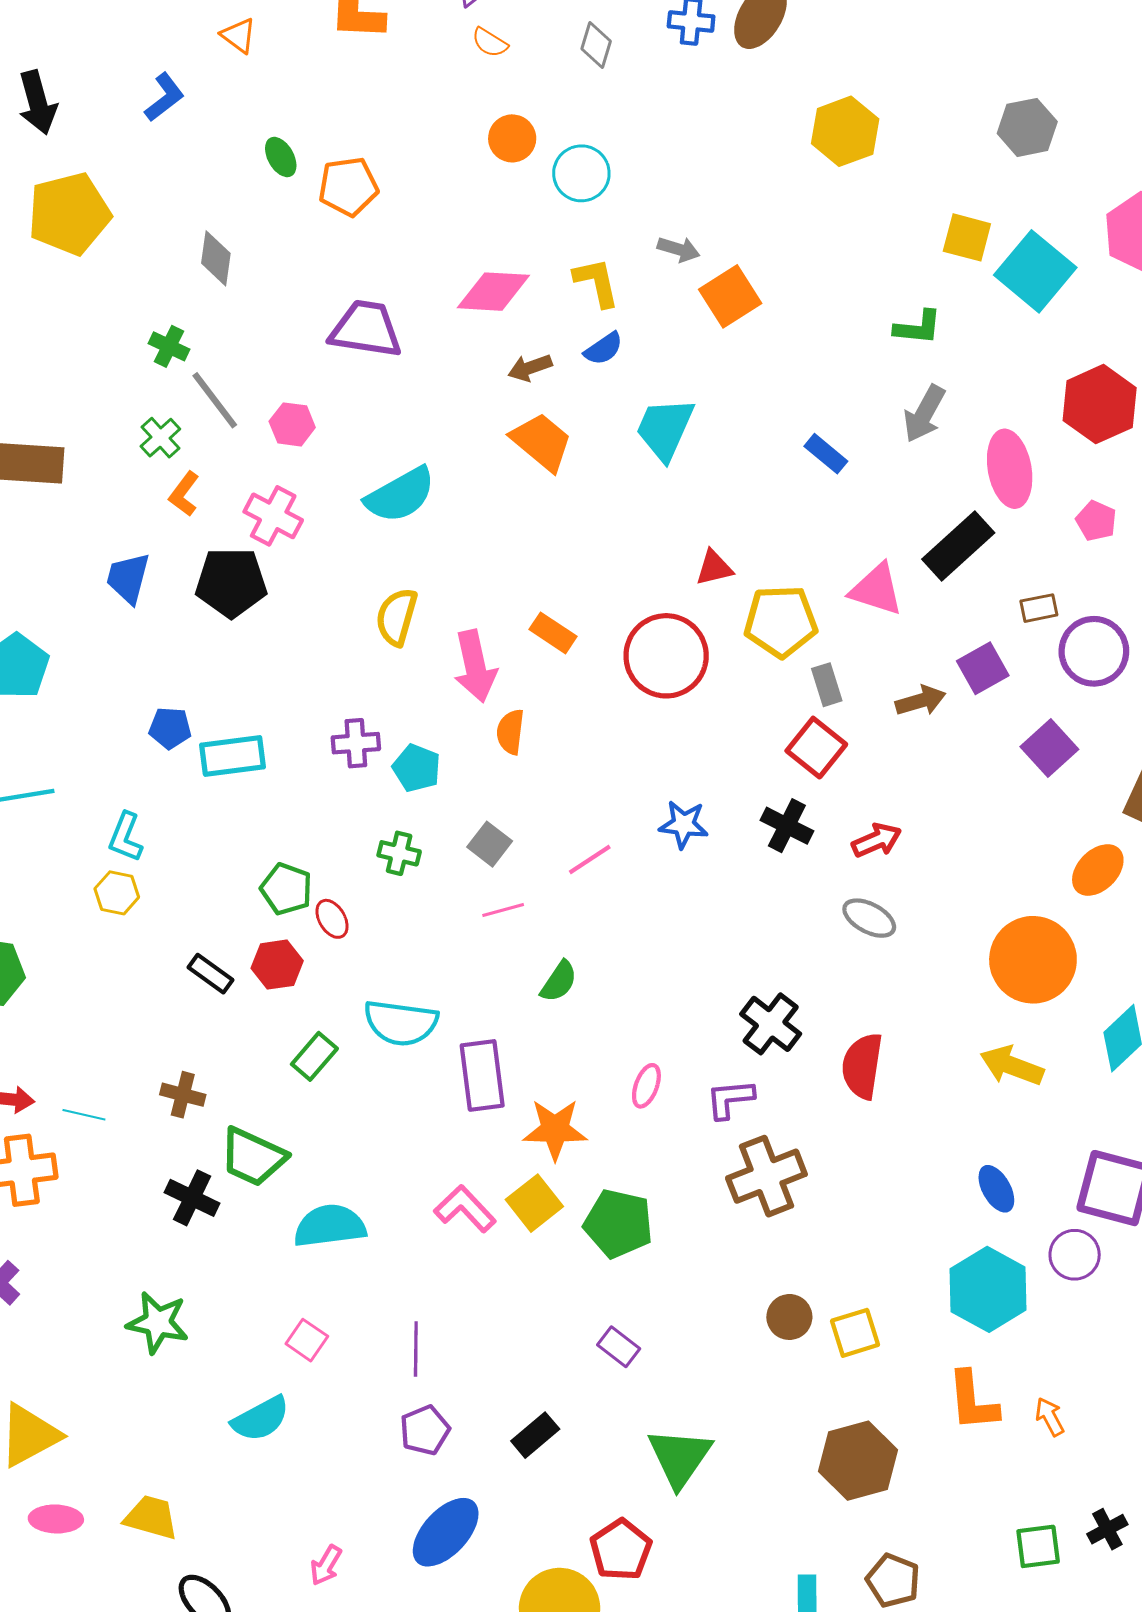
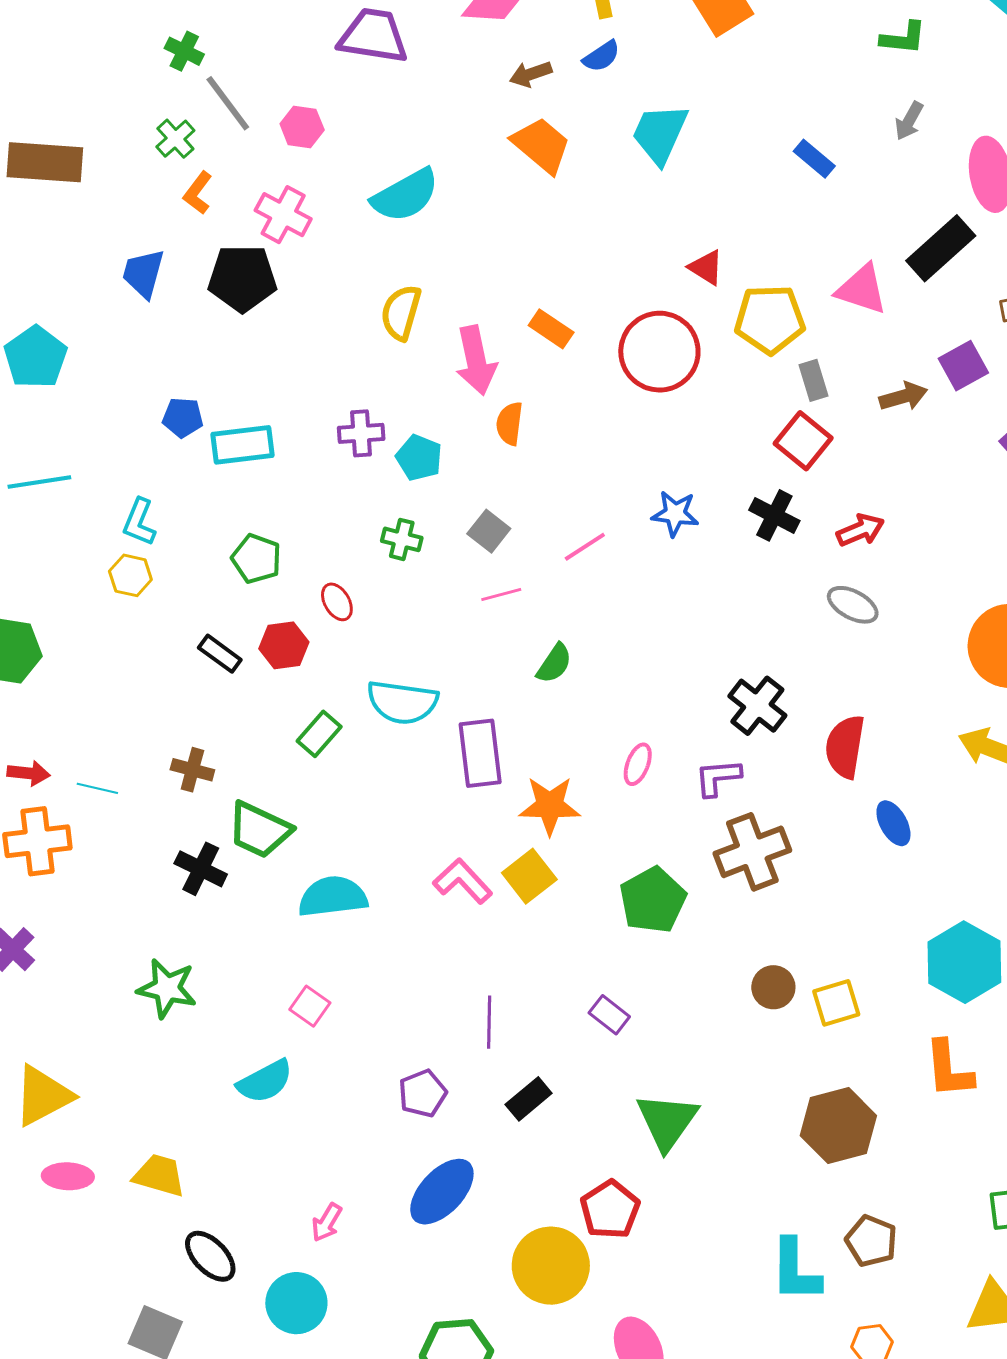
gray arrow: (924, 414) -> (909, 121), size x0.7
red triangle: (714, 568) -> (706, 267), turned 45
green pentagon: (286, 889) -> (256, 559), moved
blue ellipse: (996, 1189) -> (893, 823), moved
green pentagon: (618, 1224) -> (653, 900), moved, turned 30
purple line: (416, 1349) -> (489, 1022), moved

